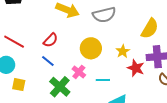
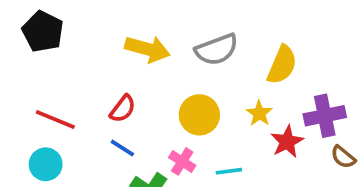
yellow semicircle: (150, 29) -> (282, 65), moved
red star: (136, 68) -> (287, 142), turned 30

